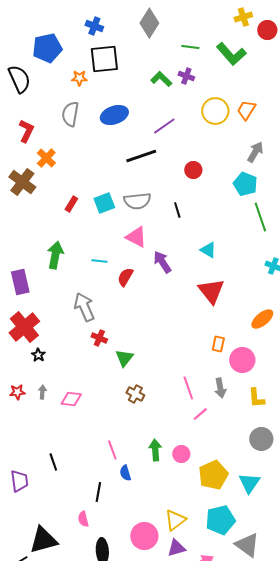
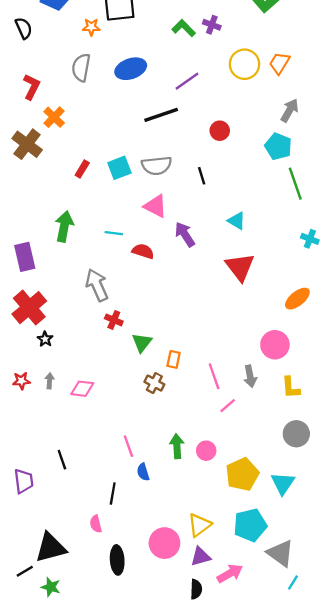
black semicircle: (19, 79) -> (24, 28), size x0.7
red semicircle: (125, 277) -> (143, 251), turned 78
orange rectangle: (218, 344) -> (174, 359), moved

